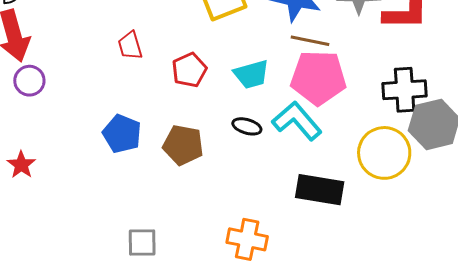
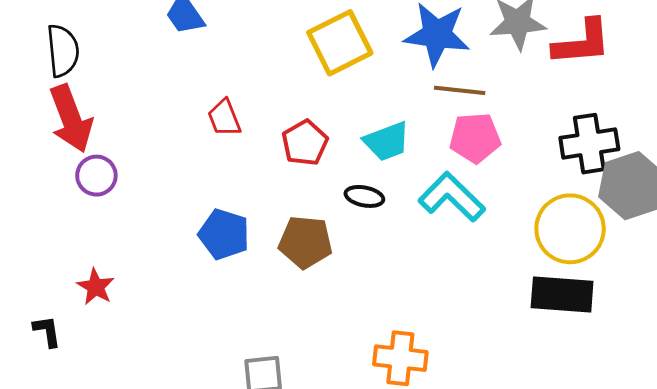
pink pentagon: (318, 78) -> (475, 138), size x0.7
black ellipse: (247, 126) -> (364, 196), moved
black rectangle: (320, 190) -> (562, 294), moved

